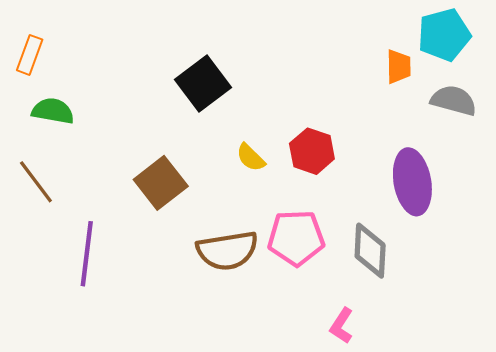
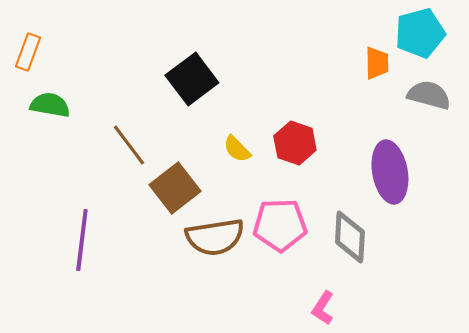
brown line: (36, 182) -> (129, 145), moved
brown square: (161, 183) -> (175, 188), moved

